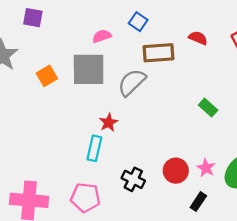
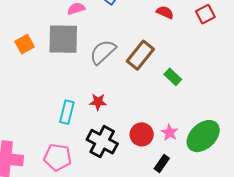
brown rectangle: (158, 53) -> (140, 55), moved, turned -48
red star: (109, 122) -> (98, 102), moved, turned 30
black cross: (133, 179) -> (102, 142), size x1.4

